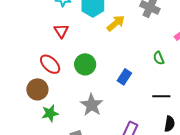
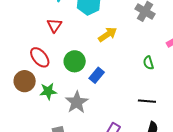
yellow arrow: (116, 23) -> (108, 34), moved
blue rectangle: (124, 77) -> (97, 75), moved
green star: (50, 113) -> (48, 91), moved

